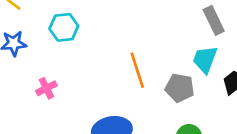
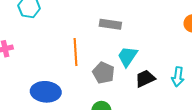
gray rectangle: (214, 20) -> (110, 24), moved, turned -70

